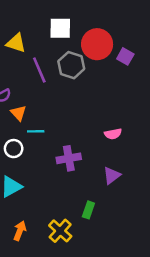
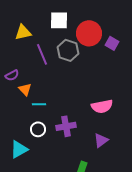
yellow triangle: (16, 43) -> (23, 32), turned -30
pink semicircle: (113, 134) -> (102, 106), size x1.5
white circle: (14, 149) -> (38, 129), moved

